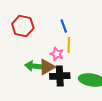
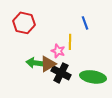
blue line: (64, 26) -> (85, 23), moved
black cross: (60, 76) -> (61, 73), turned 30

